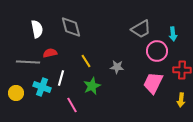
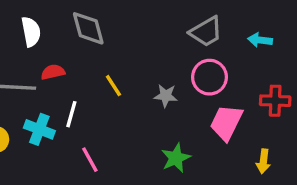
cyan arrow: (173, 34) -> (260, 40), turned 104
pink circle: (157, 51) -> (209, 77), moved
green star: (92, 86) -> (176, 158), moved
yellow arrow: (181, 100) -> (263, 161), moved

